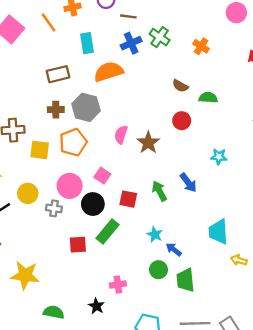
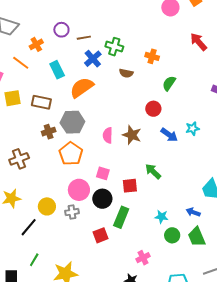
orange cross: (201, 46) -> (152, 56), moved
brown rectangle: (58, 74) -> (41, 102), turned 42
brown semicircle: (180, 86) -> (126, 73), moved
green semicircle: (208, 98) -> (169, 83), turned -42
yellow square: (40, 150) -> (13, 98), moved
blue arrow: (188, 183) -> (169, 135), moved
cyan star: (155, 234) -> (161, 217), moved
blue arrow: (174, 249) -> (193, 212), moved

